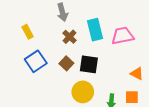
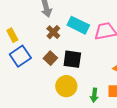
cyan rectangle: (95, 30) -> (78, 25), turned -50
yellow rectangle: (28, 32) -> (12, 35), moved

